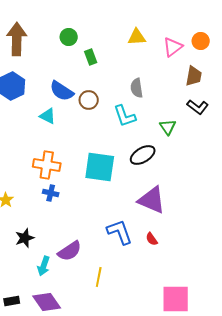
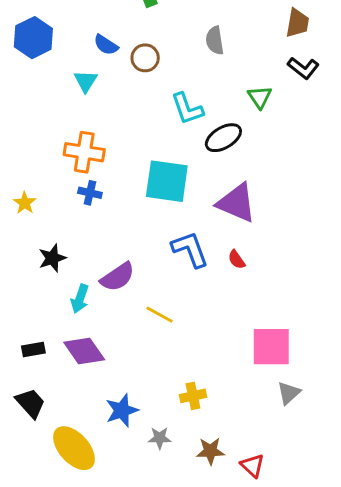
blue semicircle: (62, 91) -> (106, 45), size x0.7
cyan triangle: (48, 116) -> (86, 81), turned 36
cyan L-shape: (125, 116) -> (187, 109), moved
cyan square: (100, 167) -> (167, 181), moved
yellow line: (99, 277) -> (160, 315), turned -72

